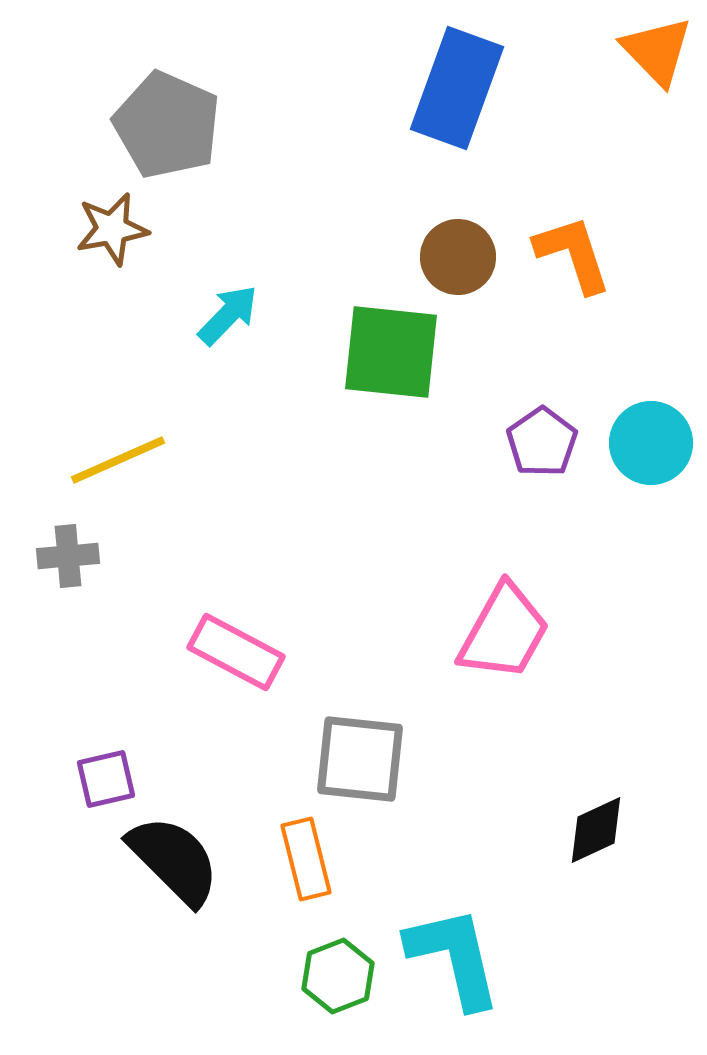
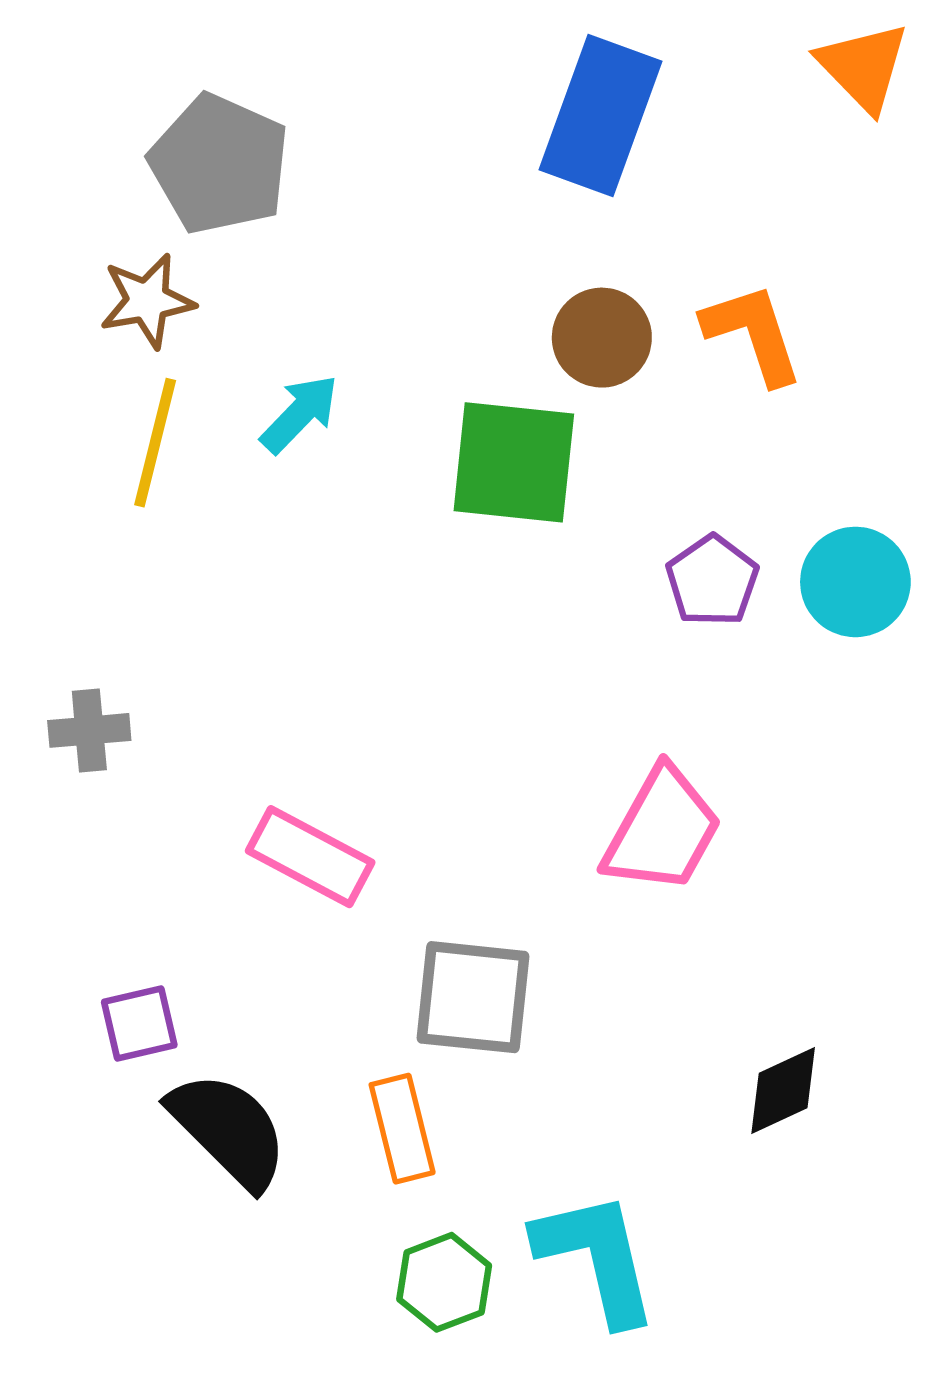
yellow line: (118, 460) -> (155, 443), moved, turned -52

